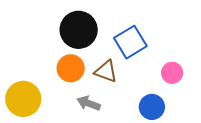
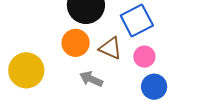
pink circle: (172, 73) -> (144, 57), moved

